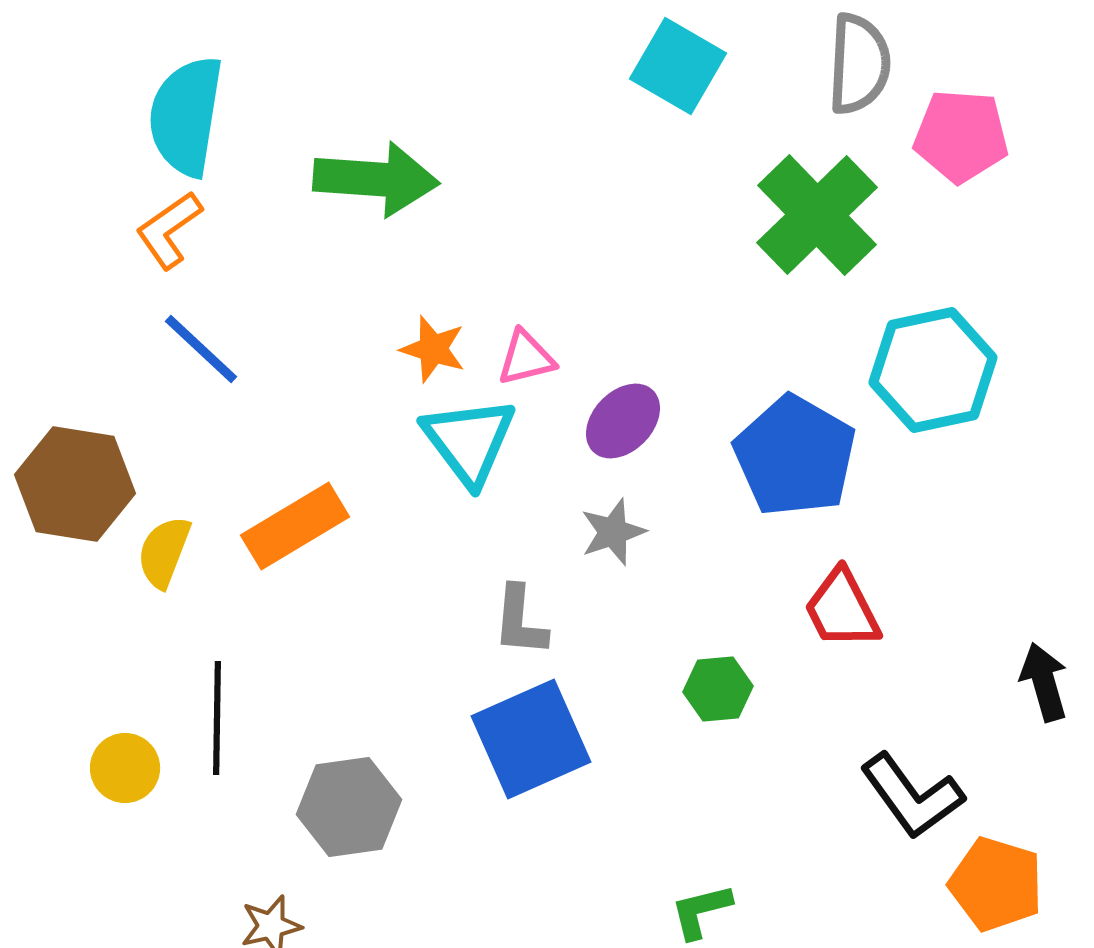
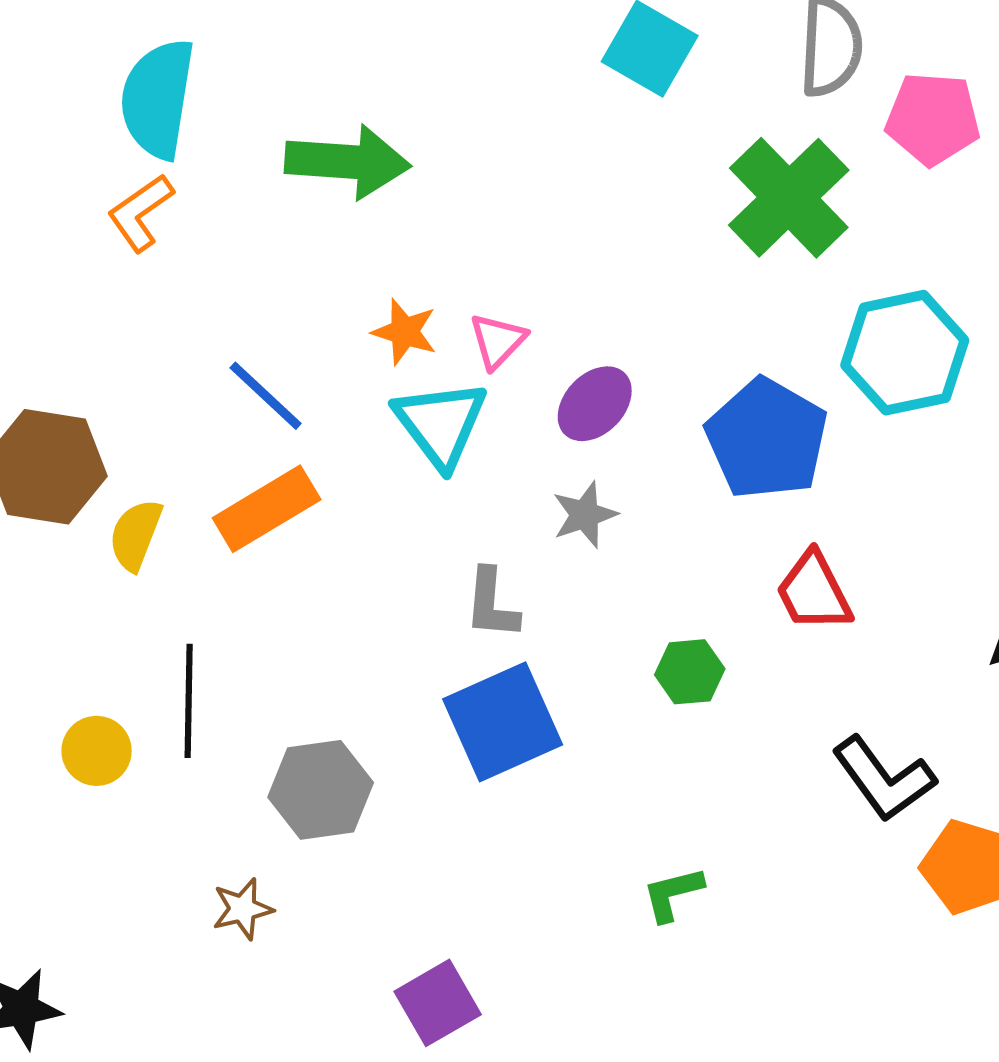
blue line: (201, 349) -> (266, 396), moved
pink triangle: (526, 358) -> (498, 341), turned -32

